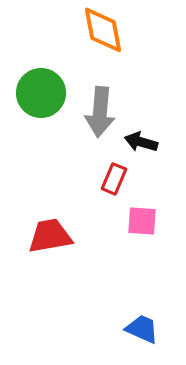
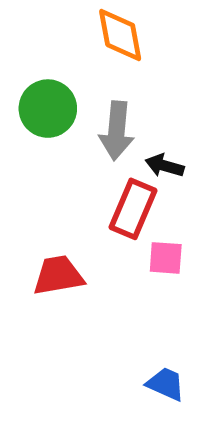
red rectangle: (114, 179) -> (133, 209), size x1.6

